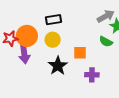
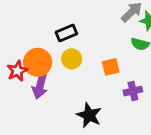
purple arrow: (24, 54) -> (40, 86), turned 36
black star: (58, 66) -> (89, 115), moved

